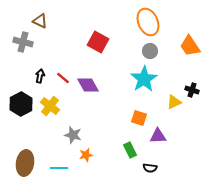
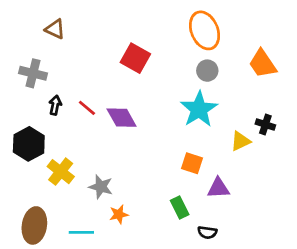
gray cross: (23, 42) -> (33, 73), moved
yellow cross: (50, 106) -> (61, 172), moved

